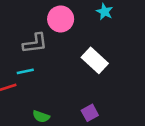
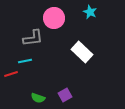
purple square: (90, 113) -> (65, 95), moved

